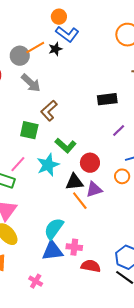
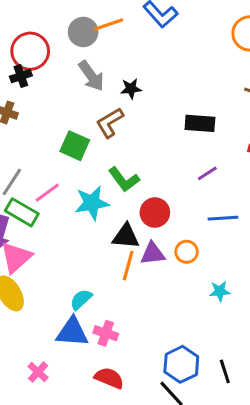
black star: (55, 49) -> (131, 89), moved
orange circle: (122, 176) -> (187, 252), moved
orange line: (80, 201) -> (128, 266), turned 42
cyan semicircle: (54, 229) -> (81, 299), size x0.7
red semicircle: (91, 266) -> (109, 378), moved

